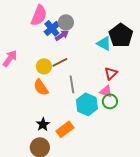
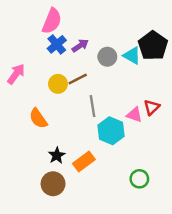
gray circle: (66, 22) -> (107, 57), moved
blue cross: (52, 28) -> (57, 44), moved
red triangle: (111, 73) -> (152, 107), moved
orange semicircle: (41, 87) -> (38, 118), moved
green circle: (110, 101) -> (139, 179), moved

